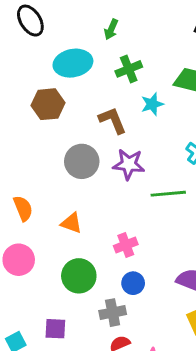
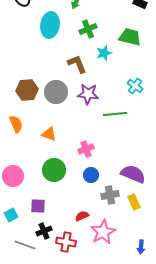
cyan ellipse: (73, 63) -> (50, 25), turned -70
brown hexagon: (48, 104) -> (27, 90), moved
pink circle: (19, 260) -> (13, 176), moved
gray cross: (113, 313) -> (110, 195), moved

